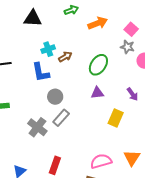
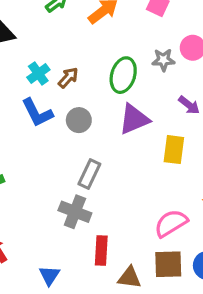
gray star: (127, 47) -> (163, 60), moved
purple triangle: (97, 93) -> (134, 119), size x1.5
gray circle: (55, 97) -> (79, 120), moved
gray cross: (37, 127) -> (75, 212), moved

